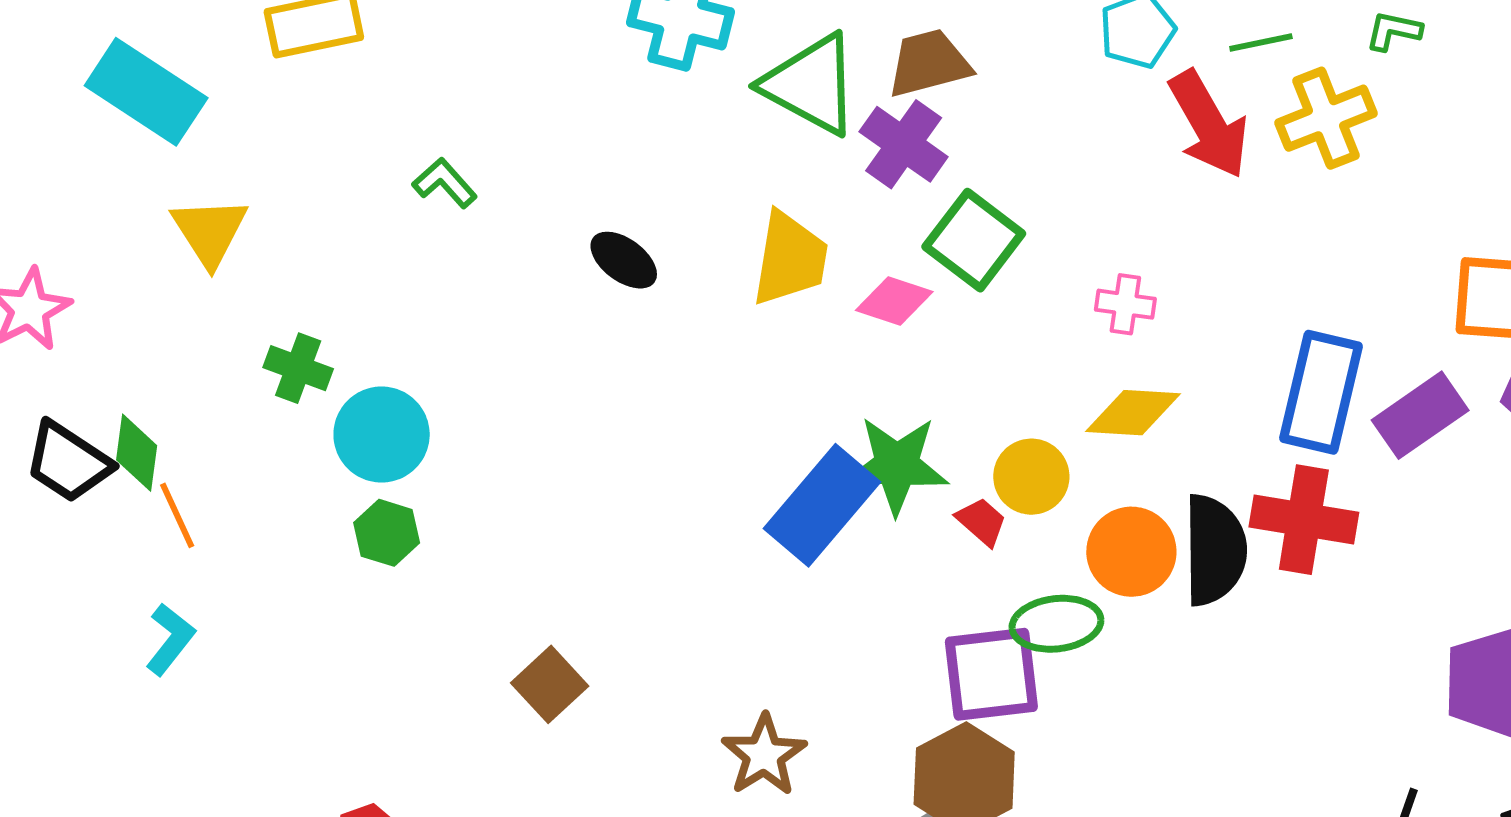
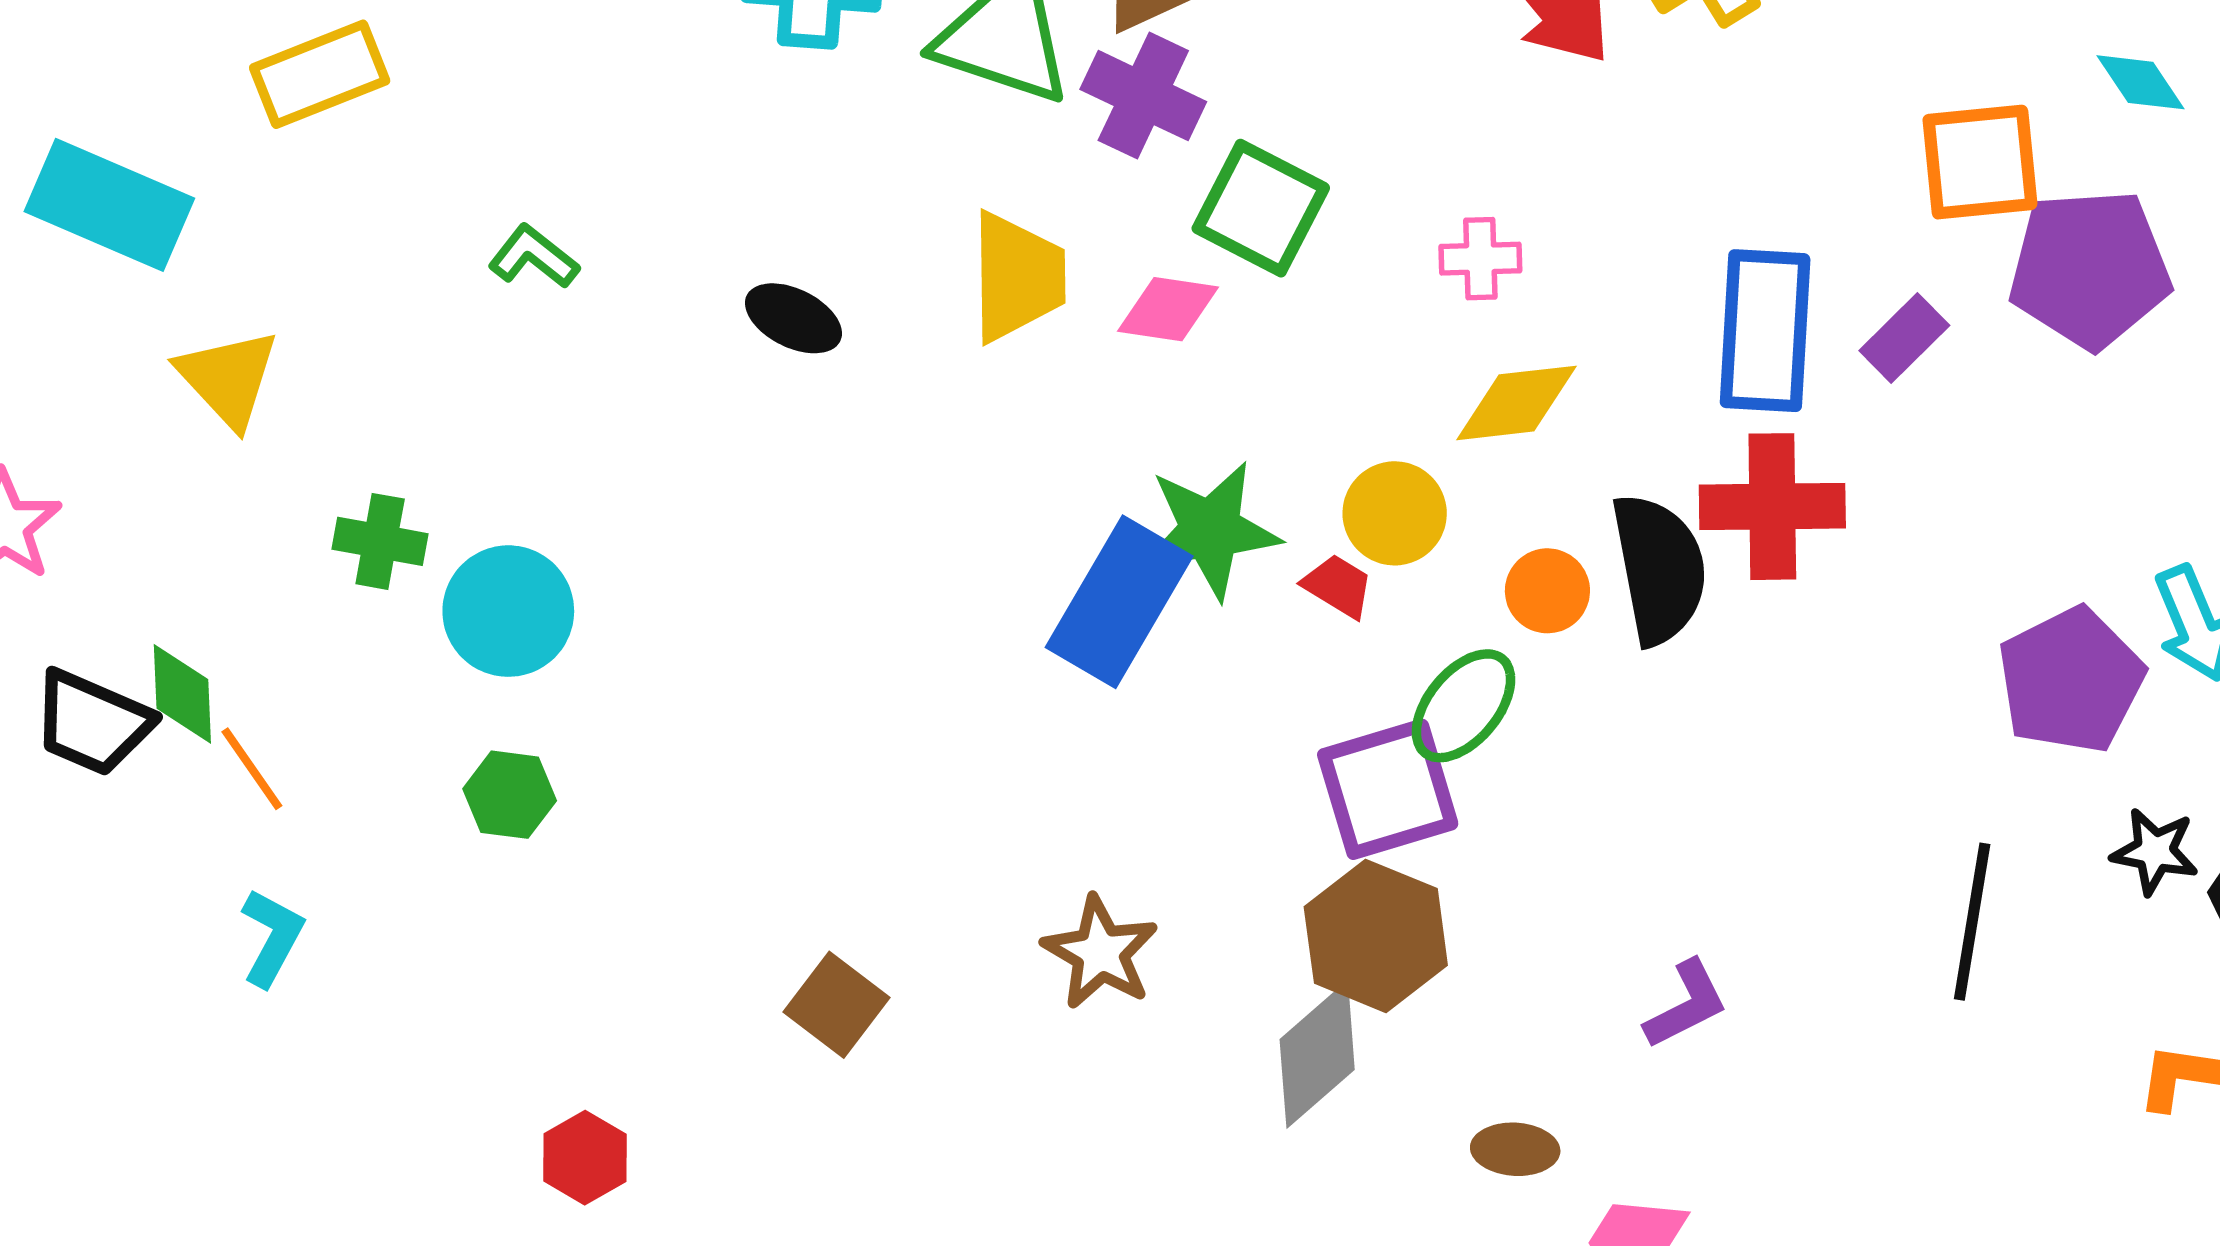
purple rectangle: (1420, 415) -> (1904, 338), size x0.7
green hexagon: (387, 533) -> (510, 795), moved
orange circle: (1131, 552) -> (1547, 591), size x0.7
green ellipse: (1056, 624) -> (1463, 706), turned -34
brown square: (550, 684) -> (837, 1005), moved

